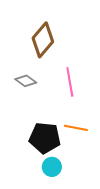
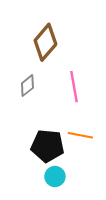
gray diamond: (26, 81) -> (27, 86), turned -75

